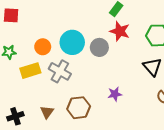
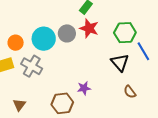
gray circle: (99, 47) -> (67, 33), moved
brown hexagon: (79, 108) -> (62, 103), moved

